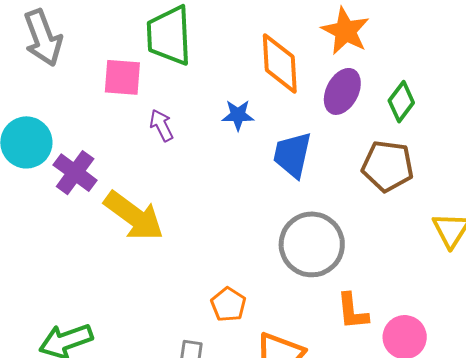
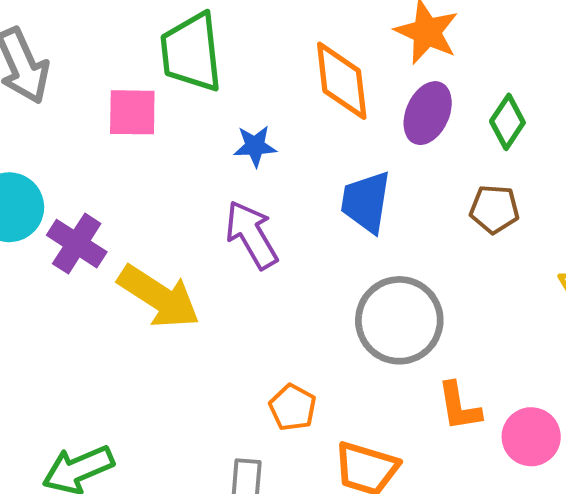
blue star: (238, 115) -> (255, 146), moved
purple arrow: (161, 125) -> (251, 235), moved, size x1.6
brown pentagon: (388, 166) -> (494, 209), size x0.7

